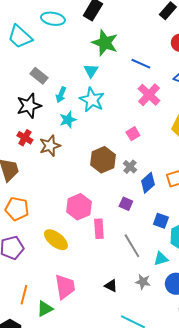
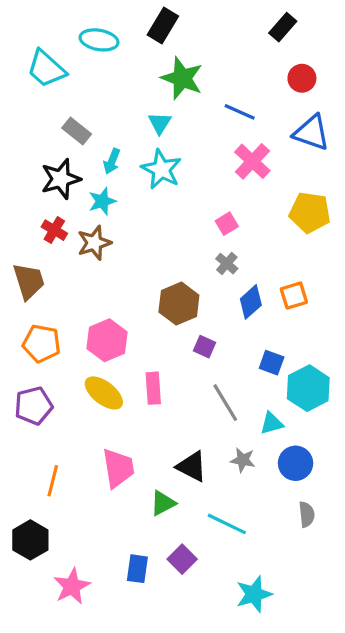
cyan star: (68, 120) -> (102, 201), moved
brown hexagon: (103, 160) -> (179, 304), moved
gray cross: (130, 167) -> (227, 264), moved
purple square: (126, 204) -> (204, 347), moved
pink hexagon: (79, 207) -> (107, 340), moved
pink rectangle: (99, 229) -> (153, 388), moved
black triangle: (111, 286) -> (192, 466), size x1.5
green triangle: (45, 309) -> (163, 503), moved

